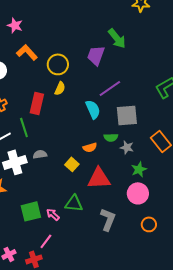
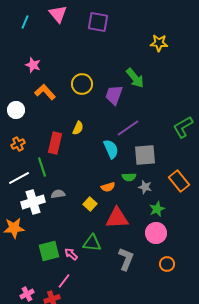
yellow circle: (58, 64) -> (82, 84), moved

